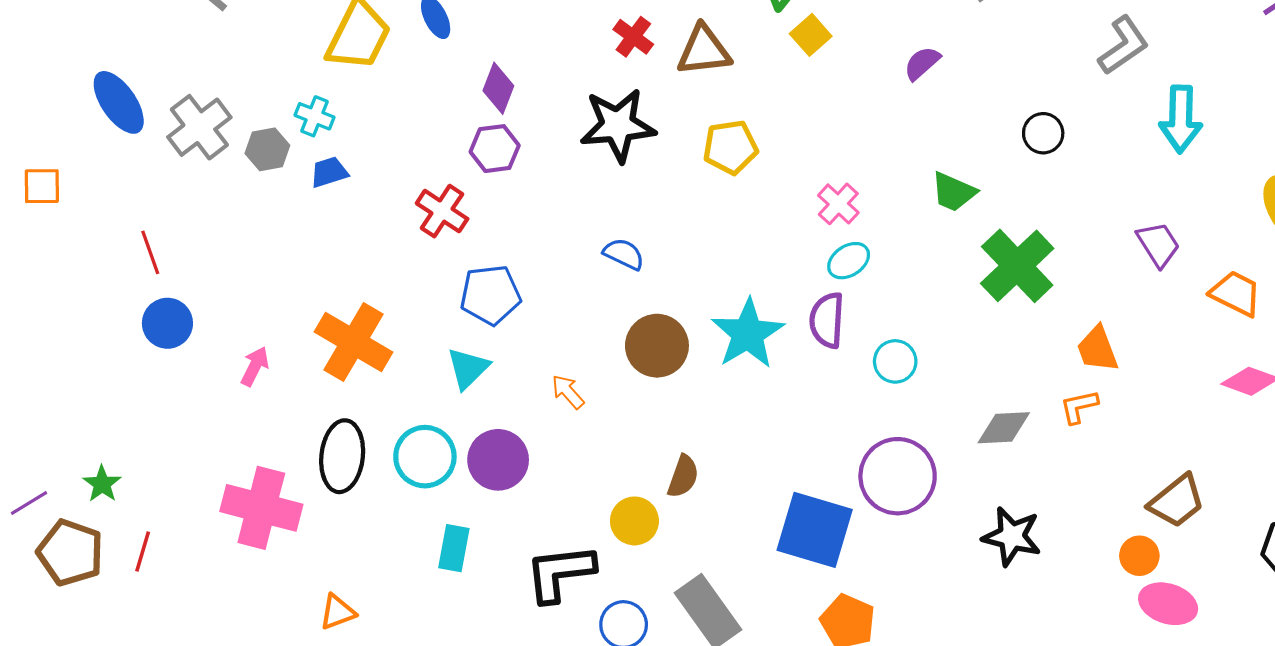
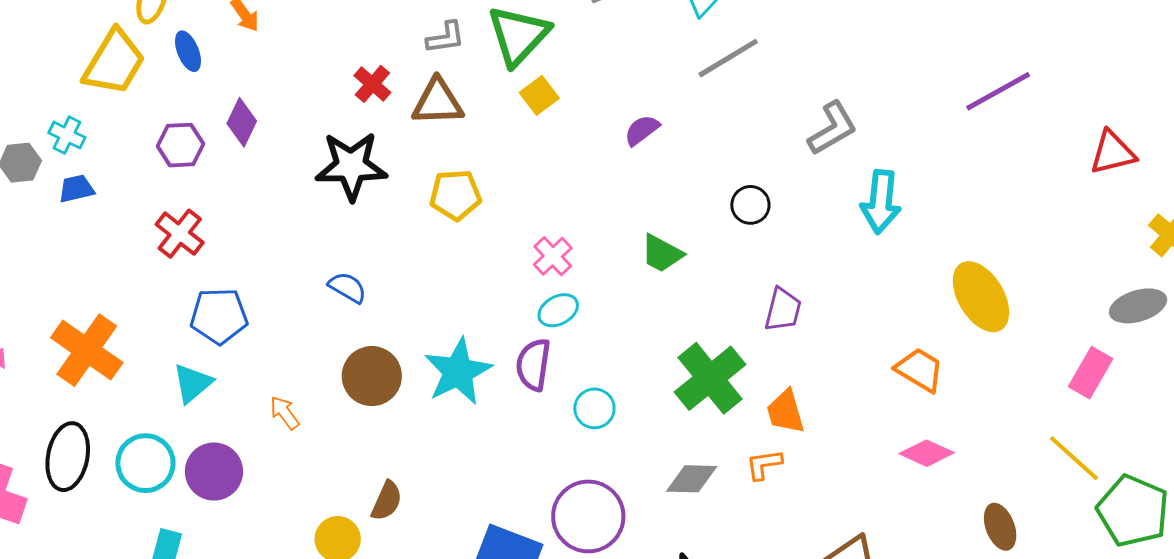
purple hexagon: (495, 149) -> (181, 145), moved
purple trapezoid: (1158, 244) -> (783, 310), moved, turned 42
green cross: (1017, 266) -> (710, 378), moved

